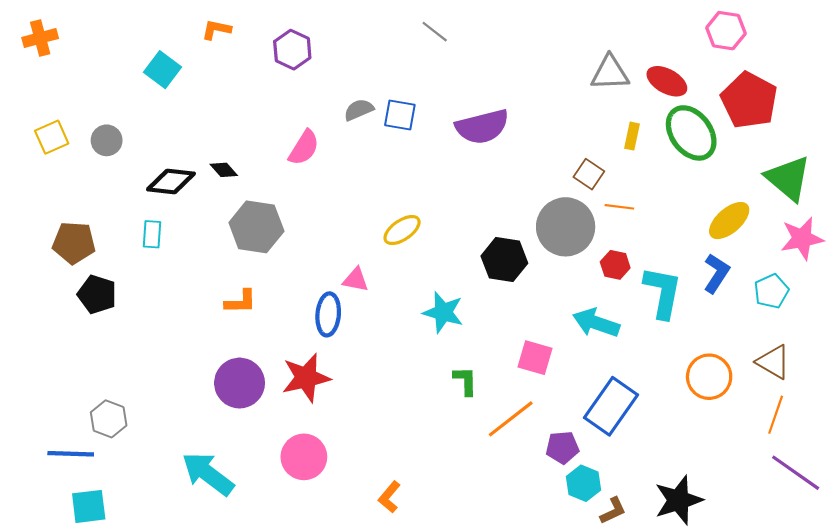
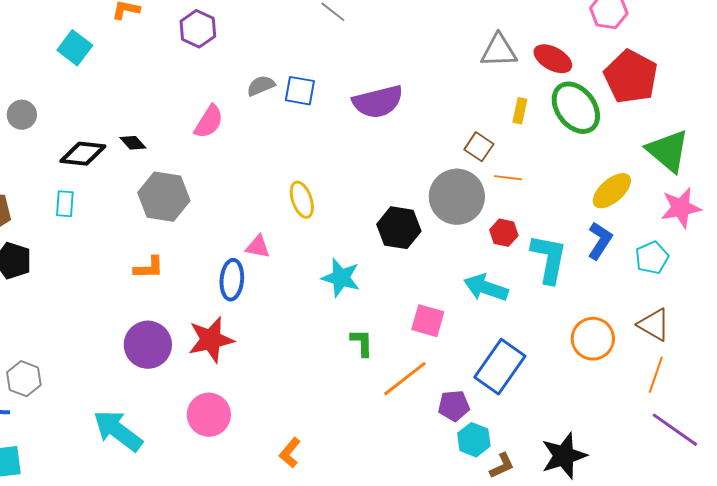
yellow ellipse: (402, 230) -> (302, 200), turned -75

